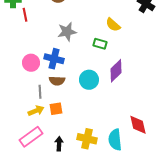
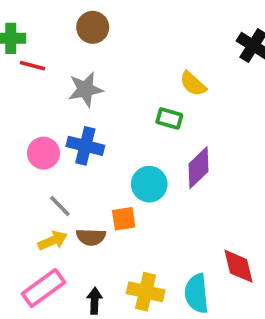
red line: (25, 15) -> (33, 66), turned -64
gray star: (67, 32) -> (85, 89), moved
brown semicircle: (57, 81) -> (91, 237), moved
gray line: (40, 92) -> (60, 206), turned -40
orange square: (56, 109) -> (124, 219), moved

